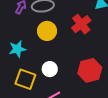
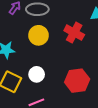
red cross: (81, 24) -> (74, 33), turned -30

